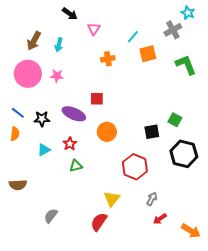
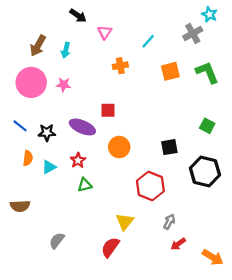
orange square: (148, 54) -> (170, 71), moved
green square: (175, 120) -> (207, 126), moved
orange semicircle: (15, 134) -> (28, 158), moved

